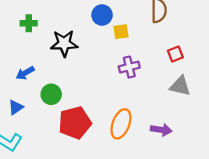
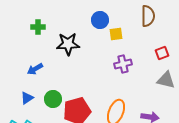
green circle: (51, 94) -> (53, 99), moved

